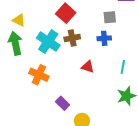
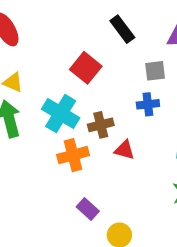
brown cross: (72, 38) -> (101, 125), moved
orange cross: (39, 75) -> (73, 155), moved, turned -36

